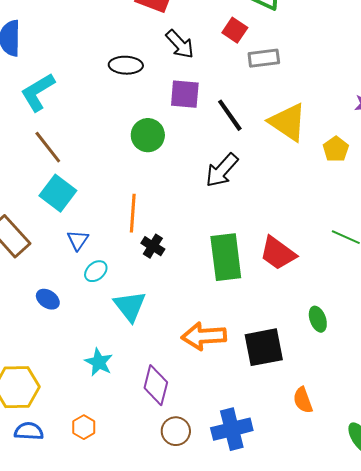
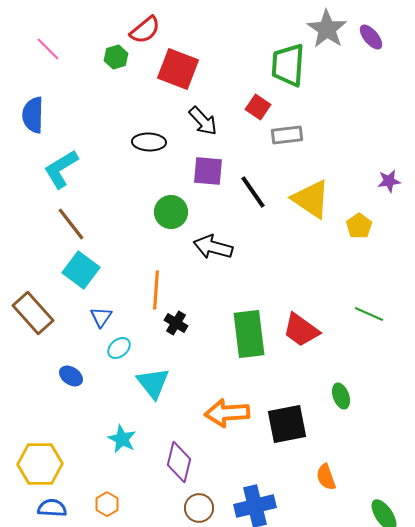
black arrow: (222, 170) -> (213, 247), moved, turned 63

